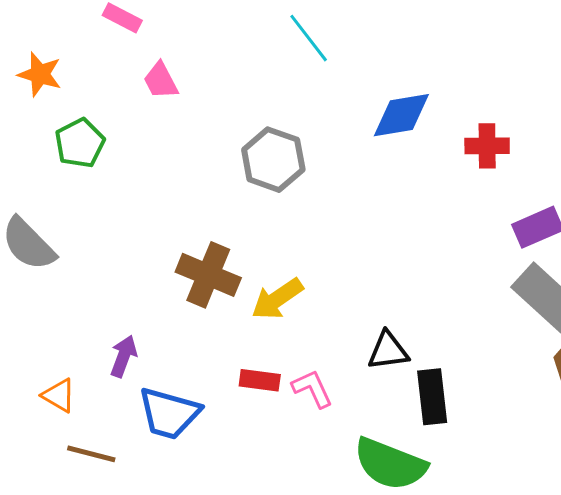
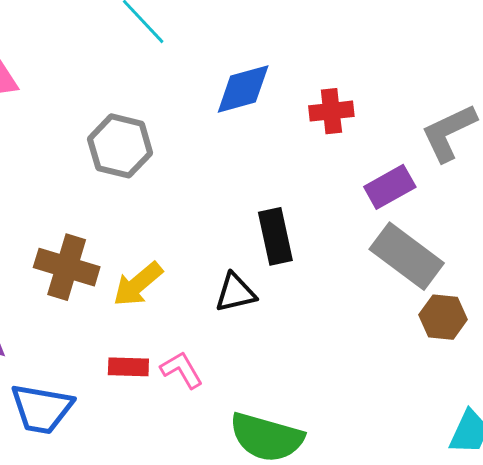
black triangle: (388, 351) -> (235, 293), moved
black rectangle: (432, 397) -> (275, 236), moved

